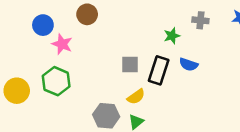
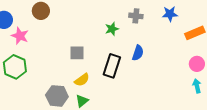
blue semicircle: (189, 64) -> (138, 53), moved, turned -91
black rectangle: (159, 70) -> (112, 66), moved

